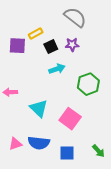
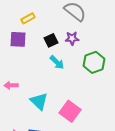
yellow rectangle: (36, 33) -> (28, 18), moved
cyan arrow: (57, 69) -> (57, 62), turned 63
green hexagon: (88, 84) -> (94, 62), moved

